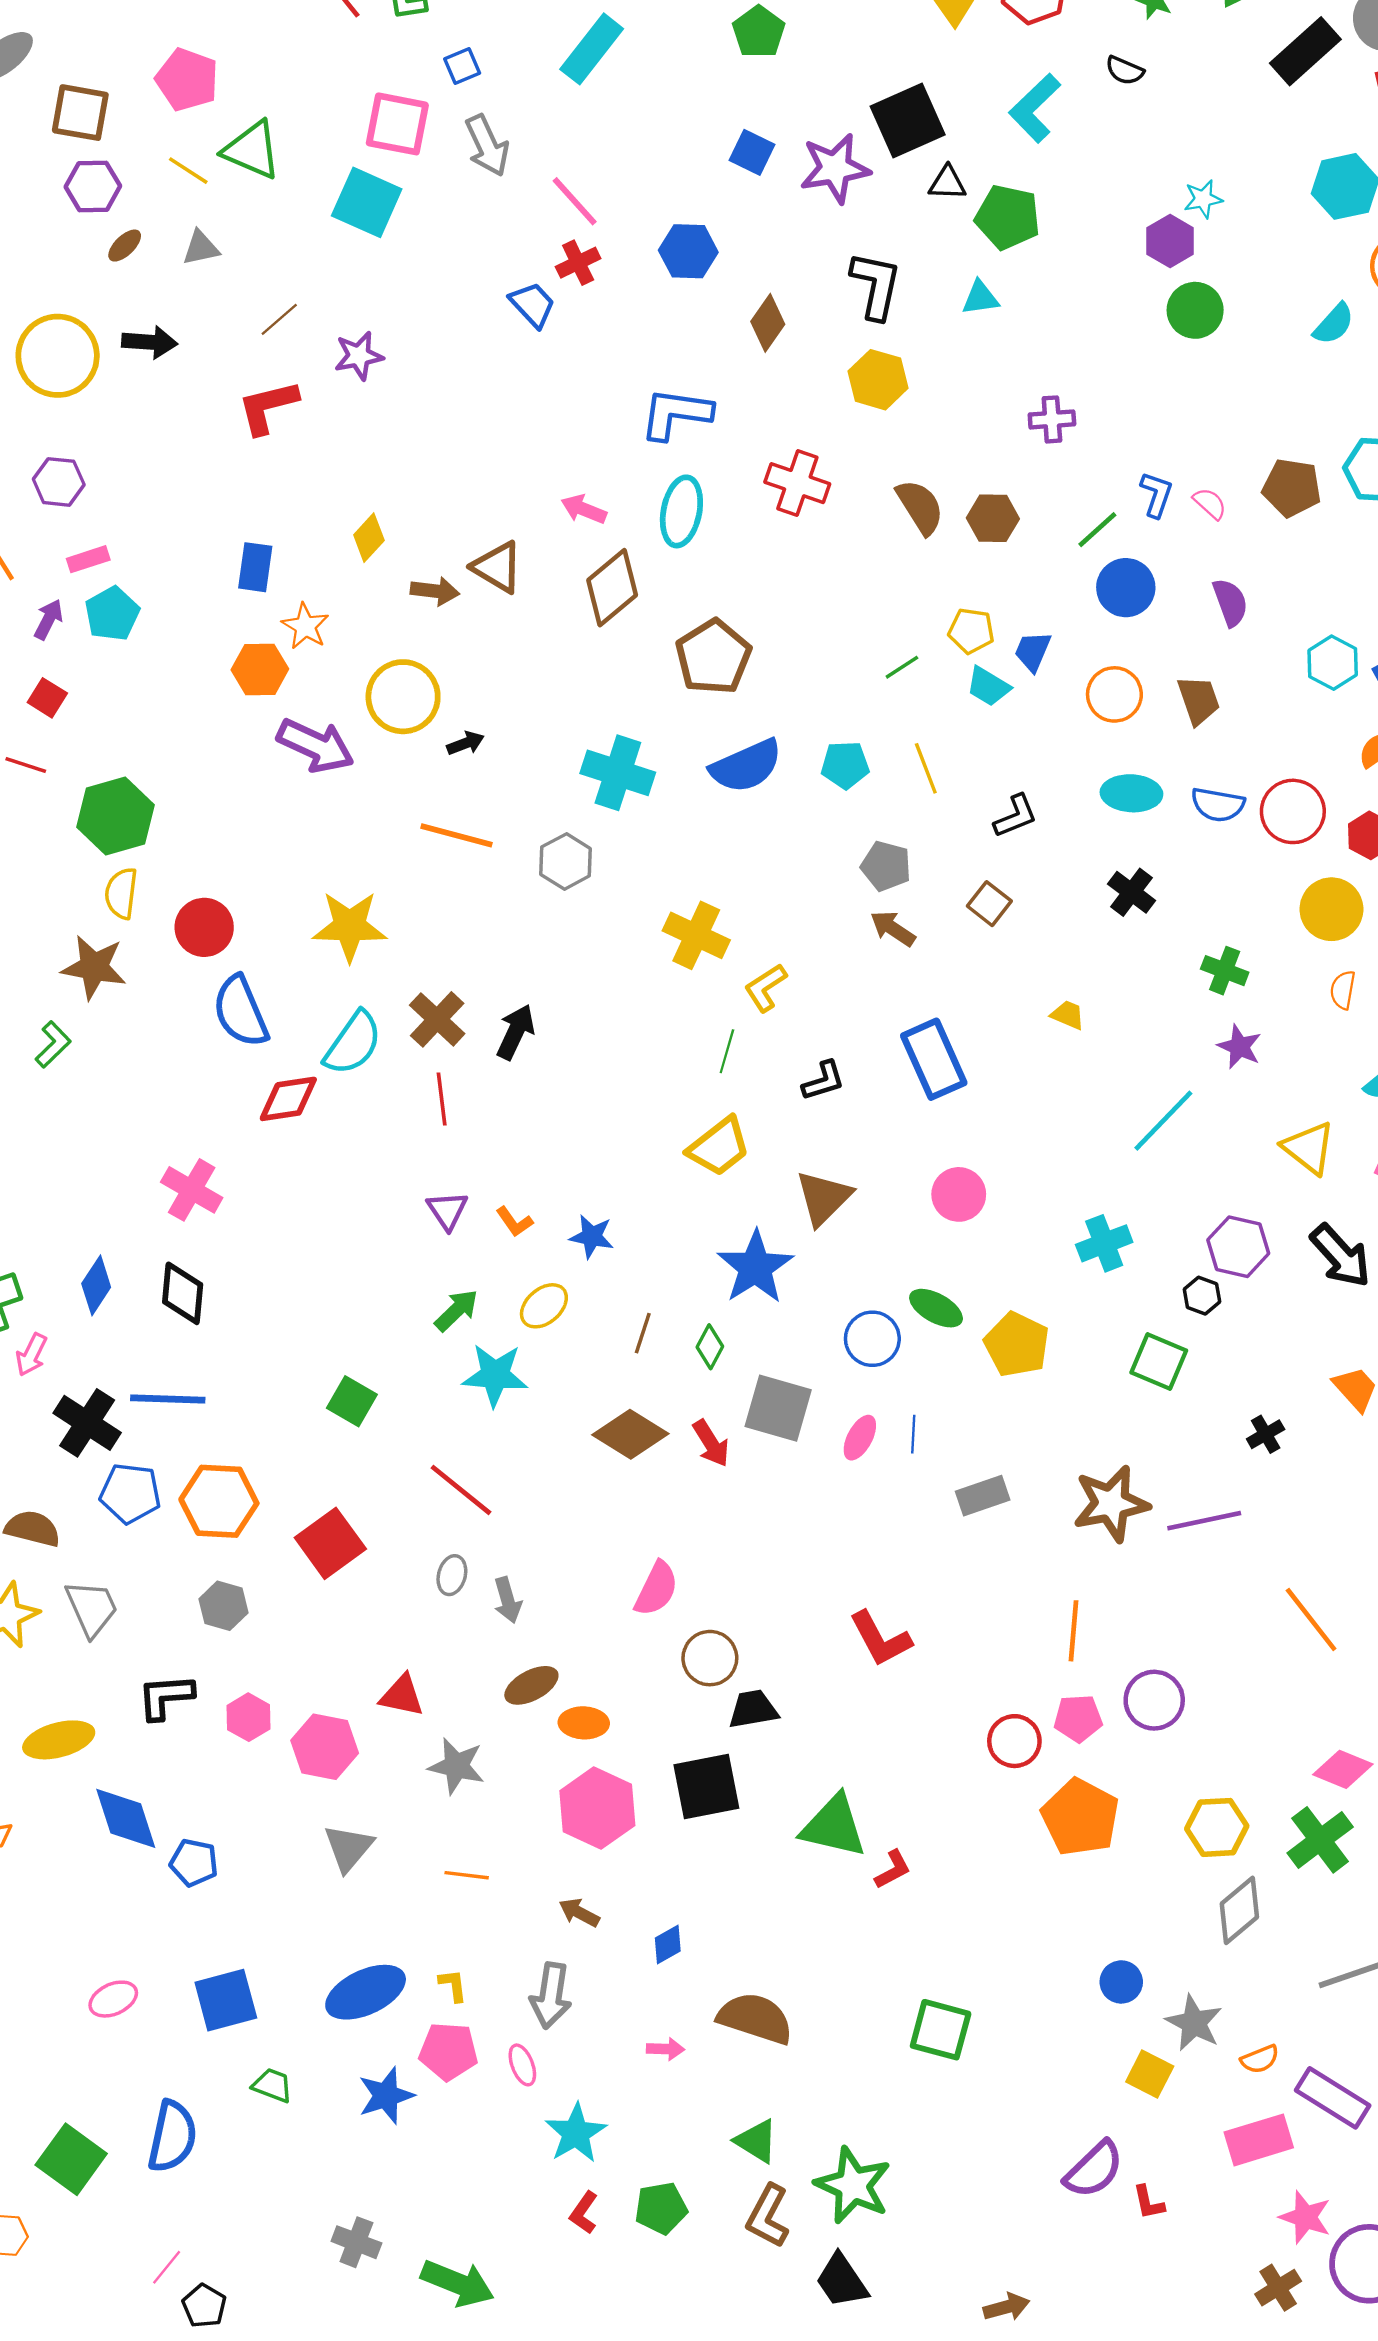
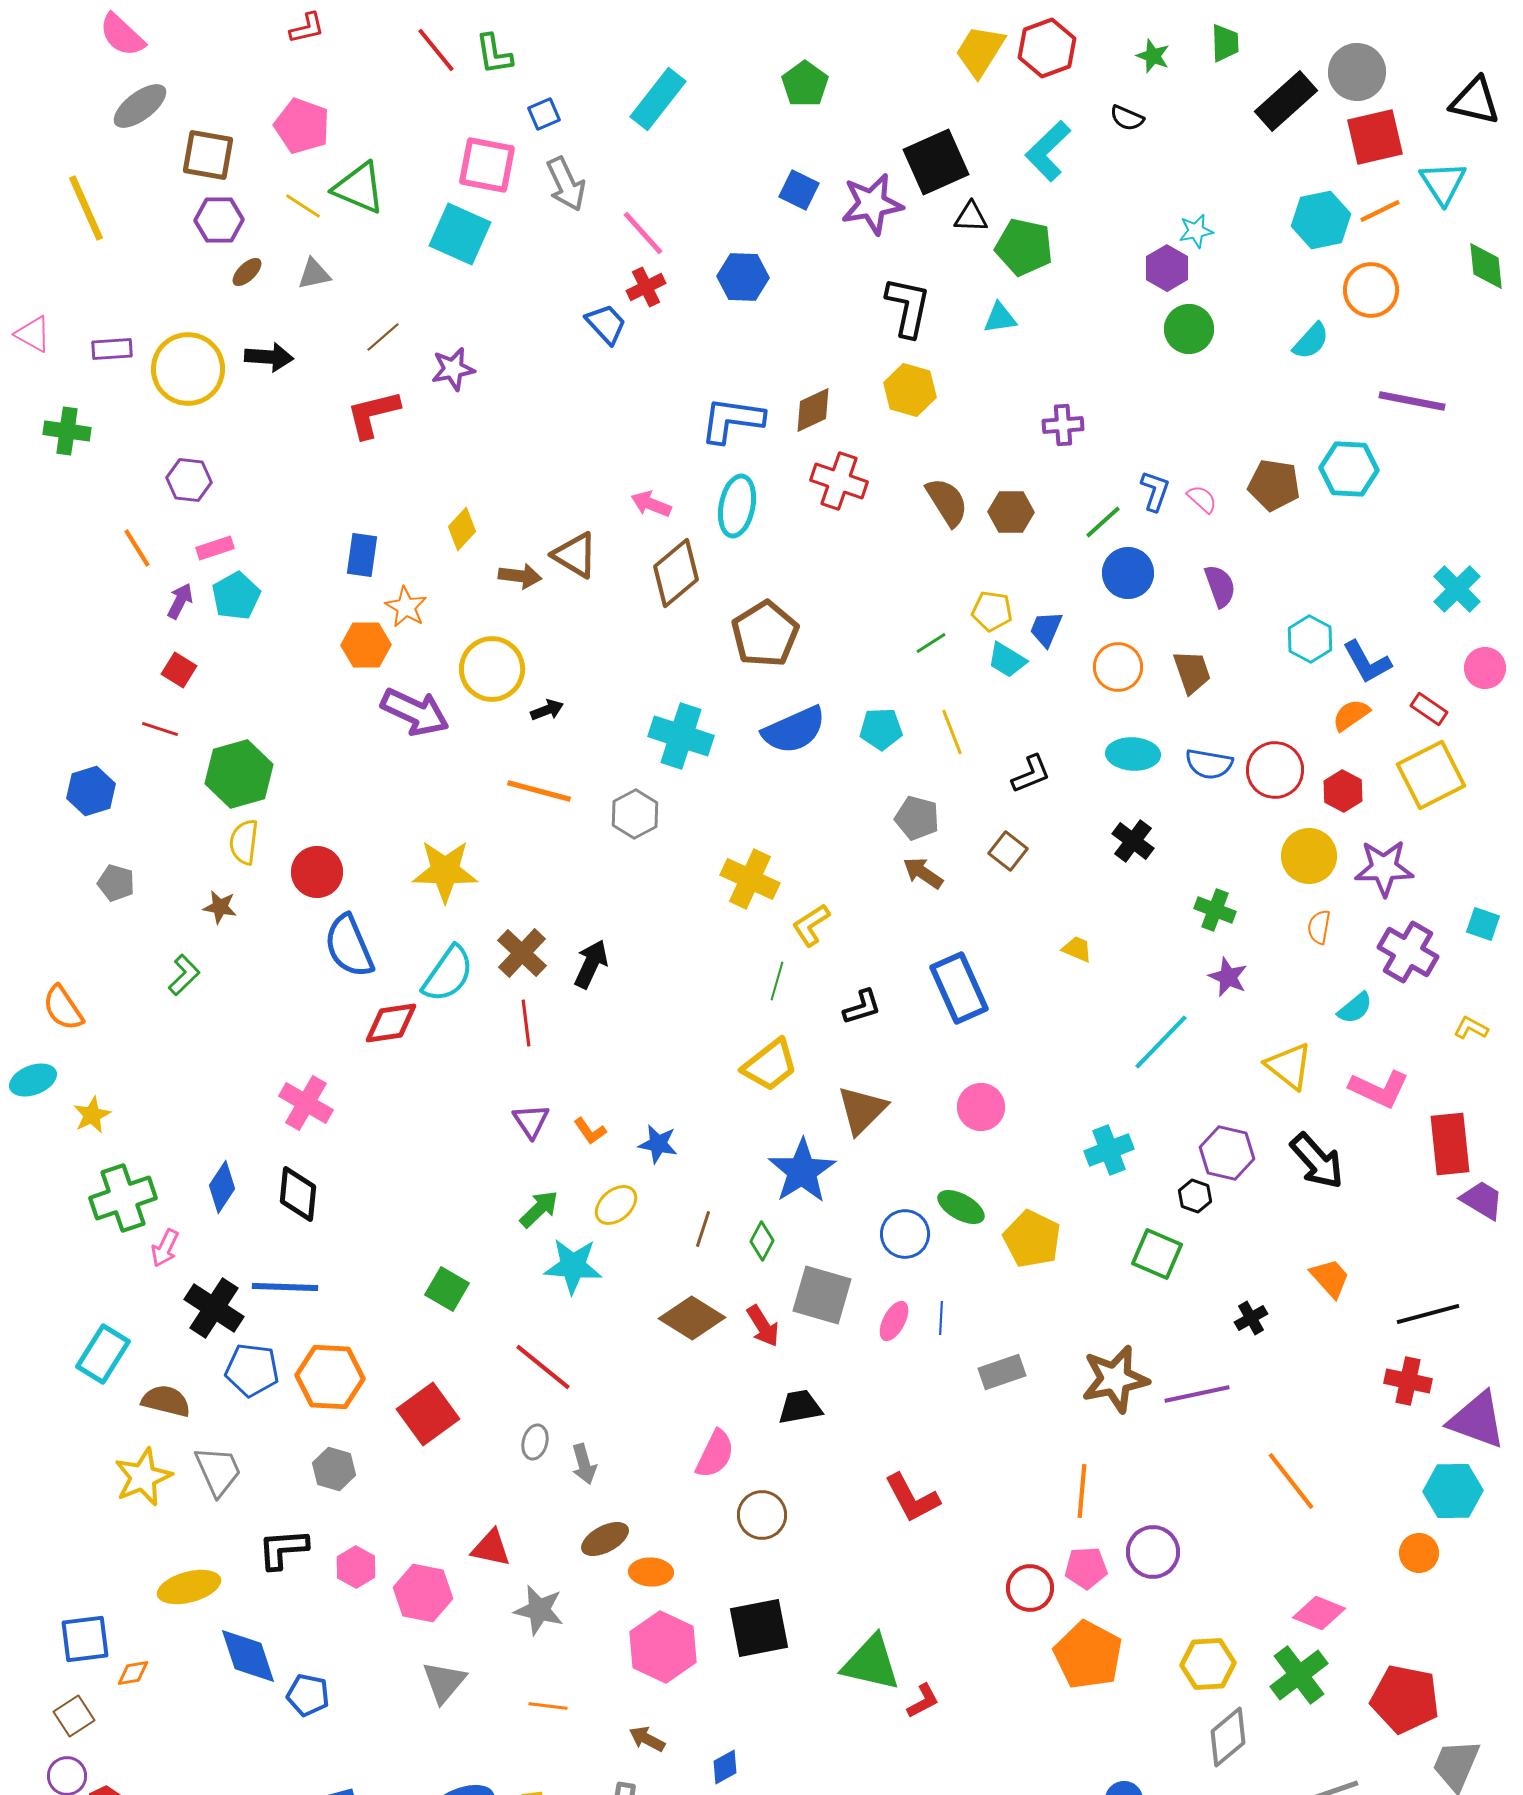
brown diamond: (768, 323) -> (813, 410), moved, turned 30
brown star: (94, 967) -> (220, 907), size x0.6
black trapezoid: (753, 1709) -> (800, 1407), moved

